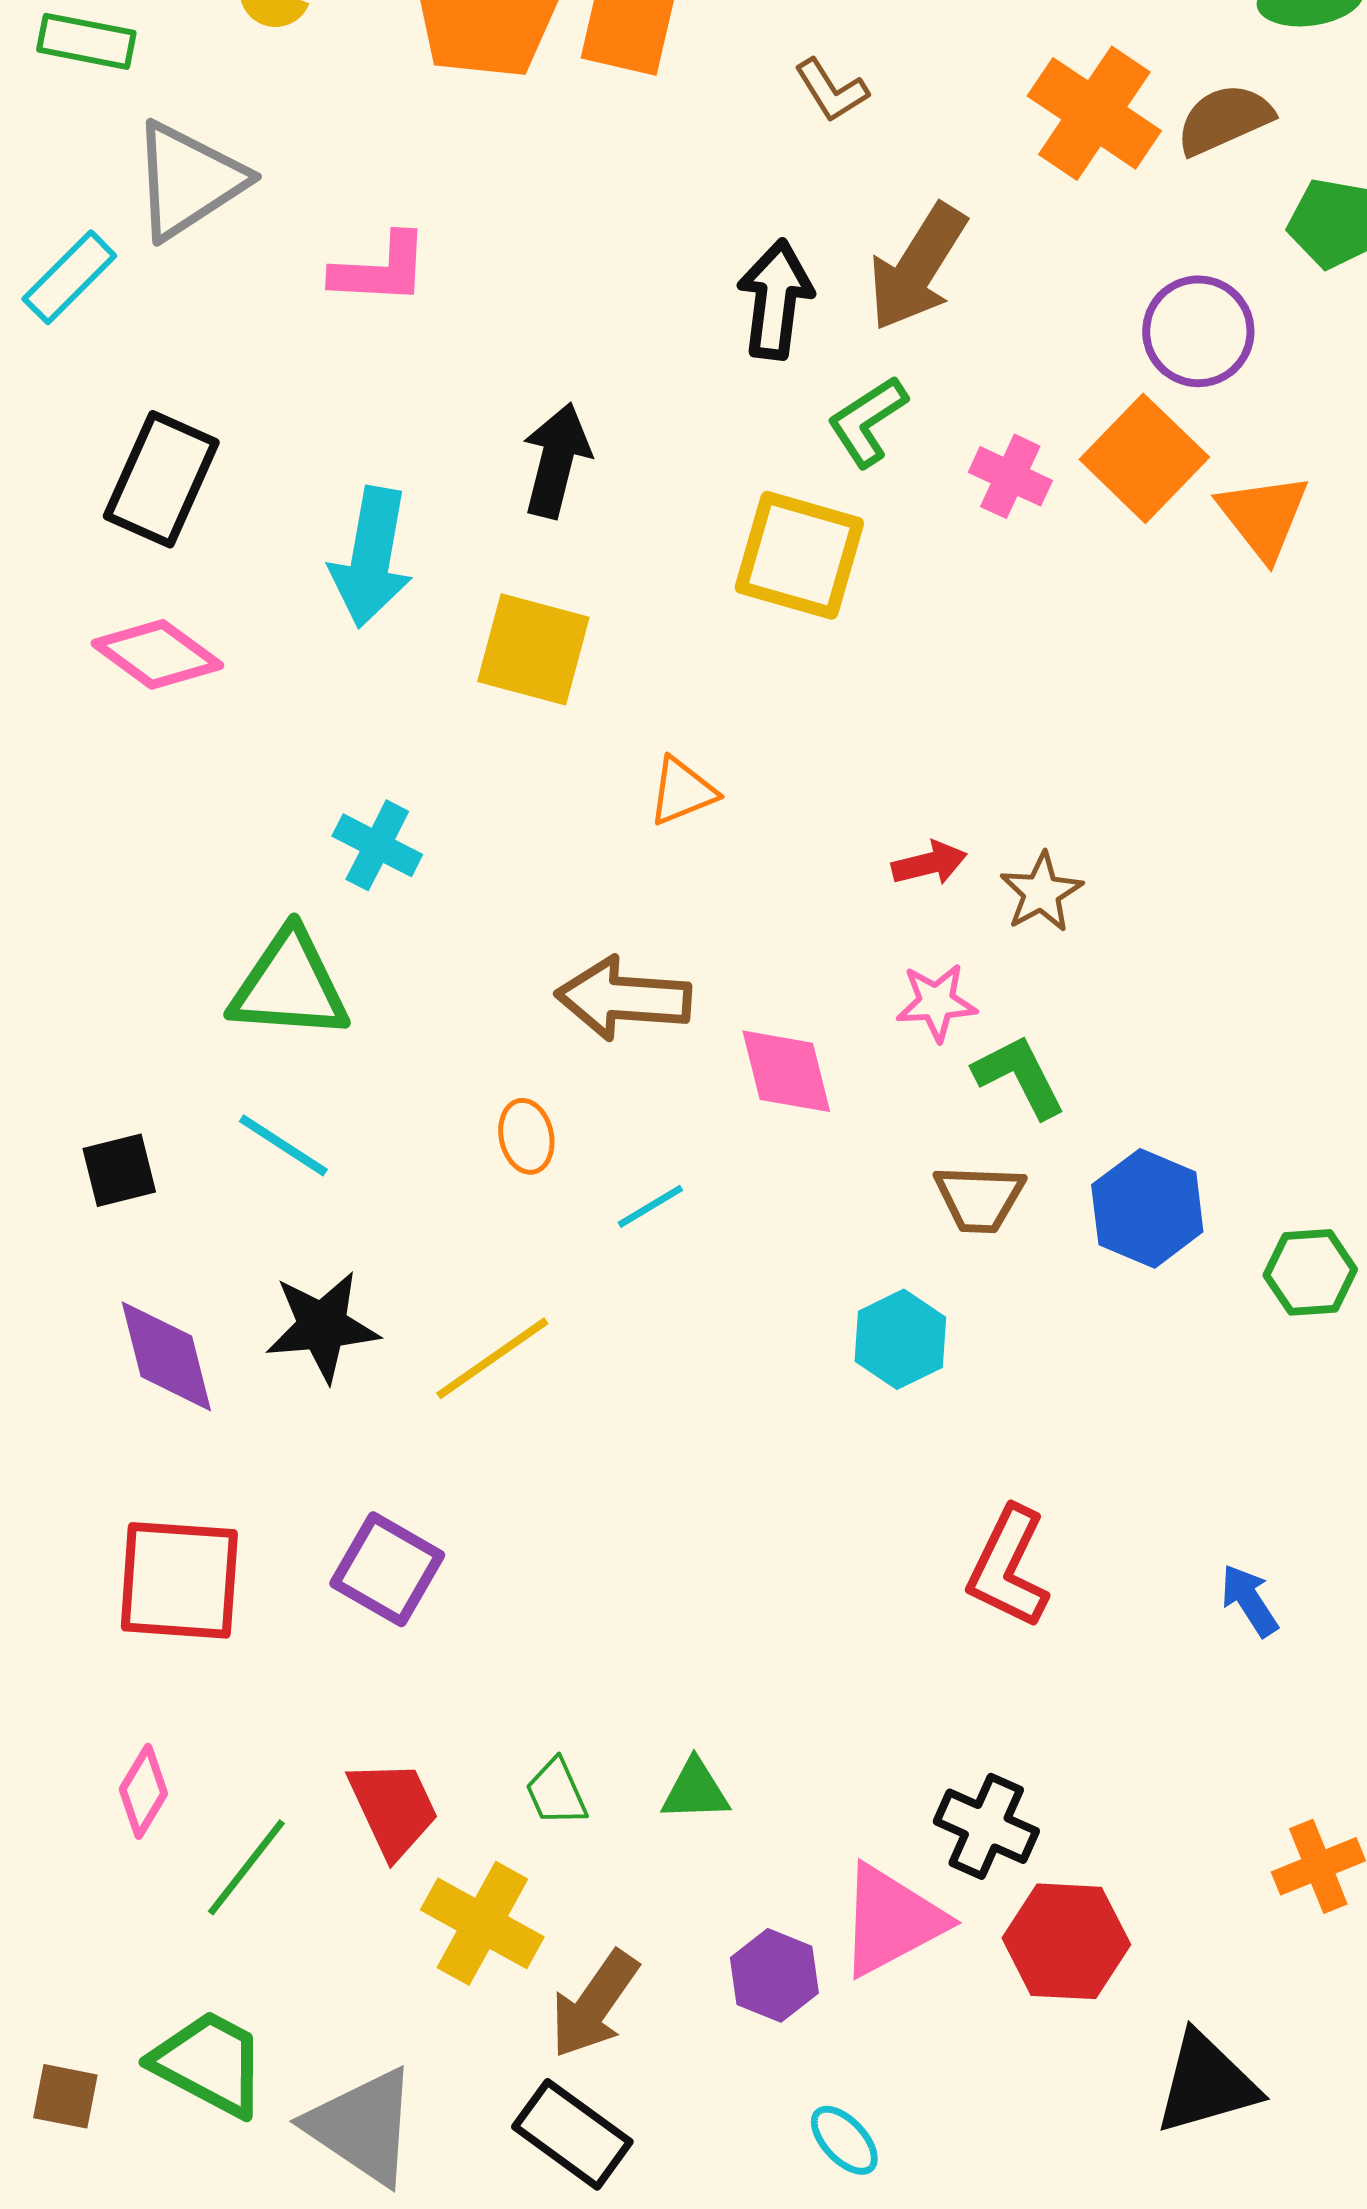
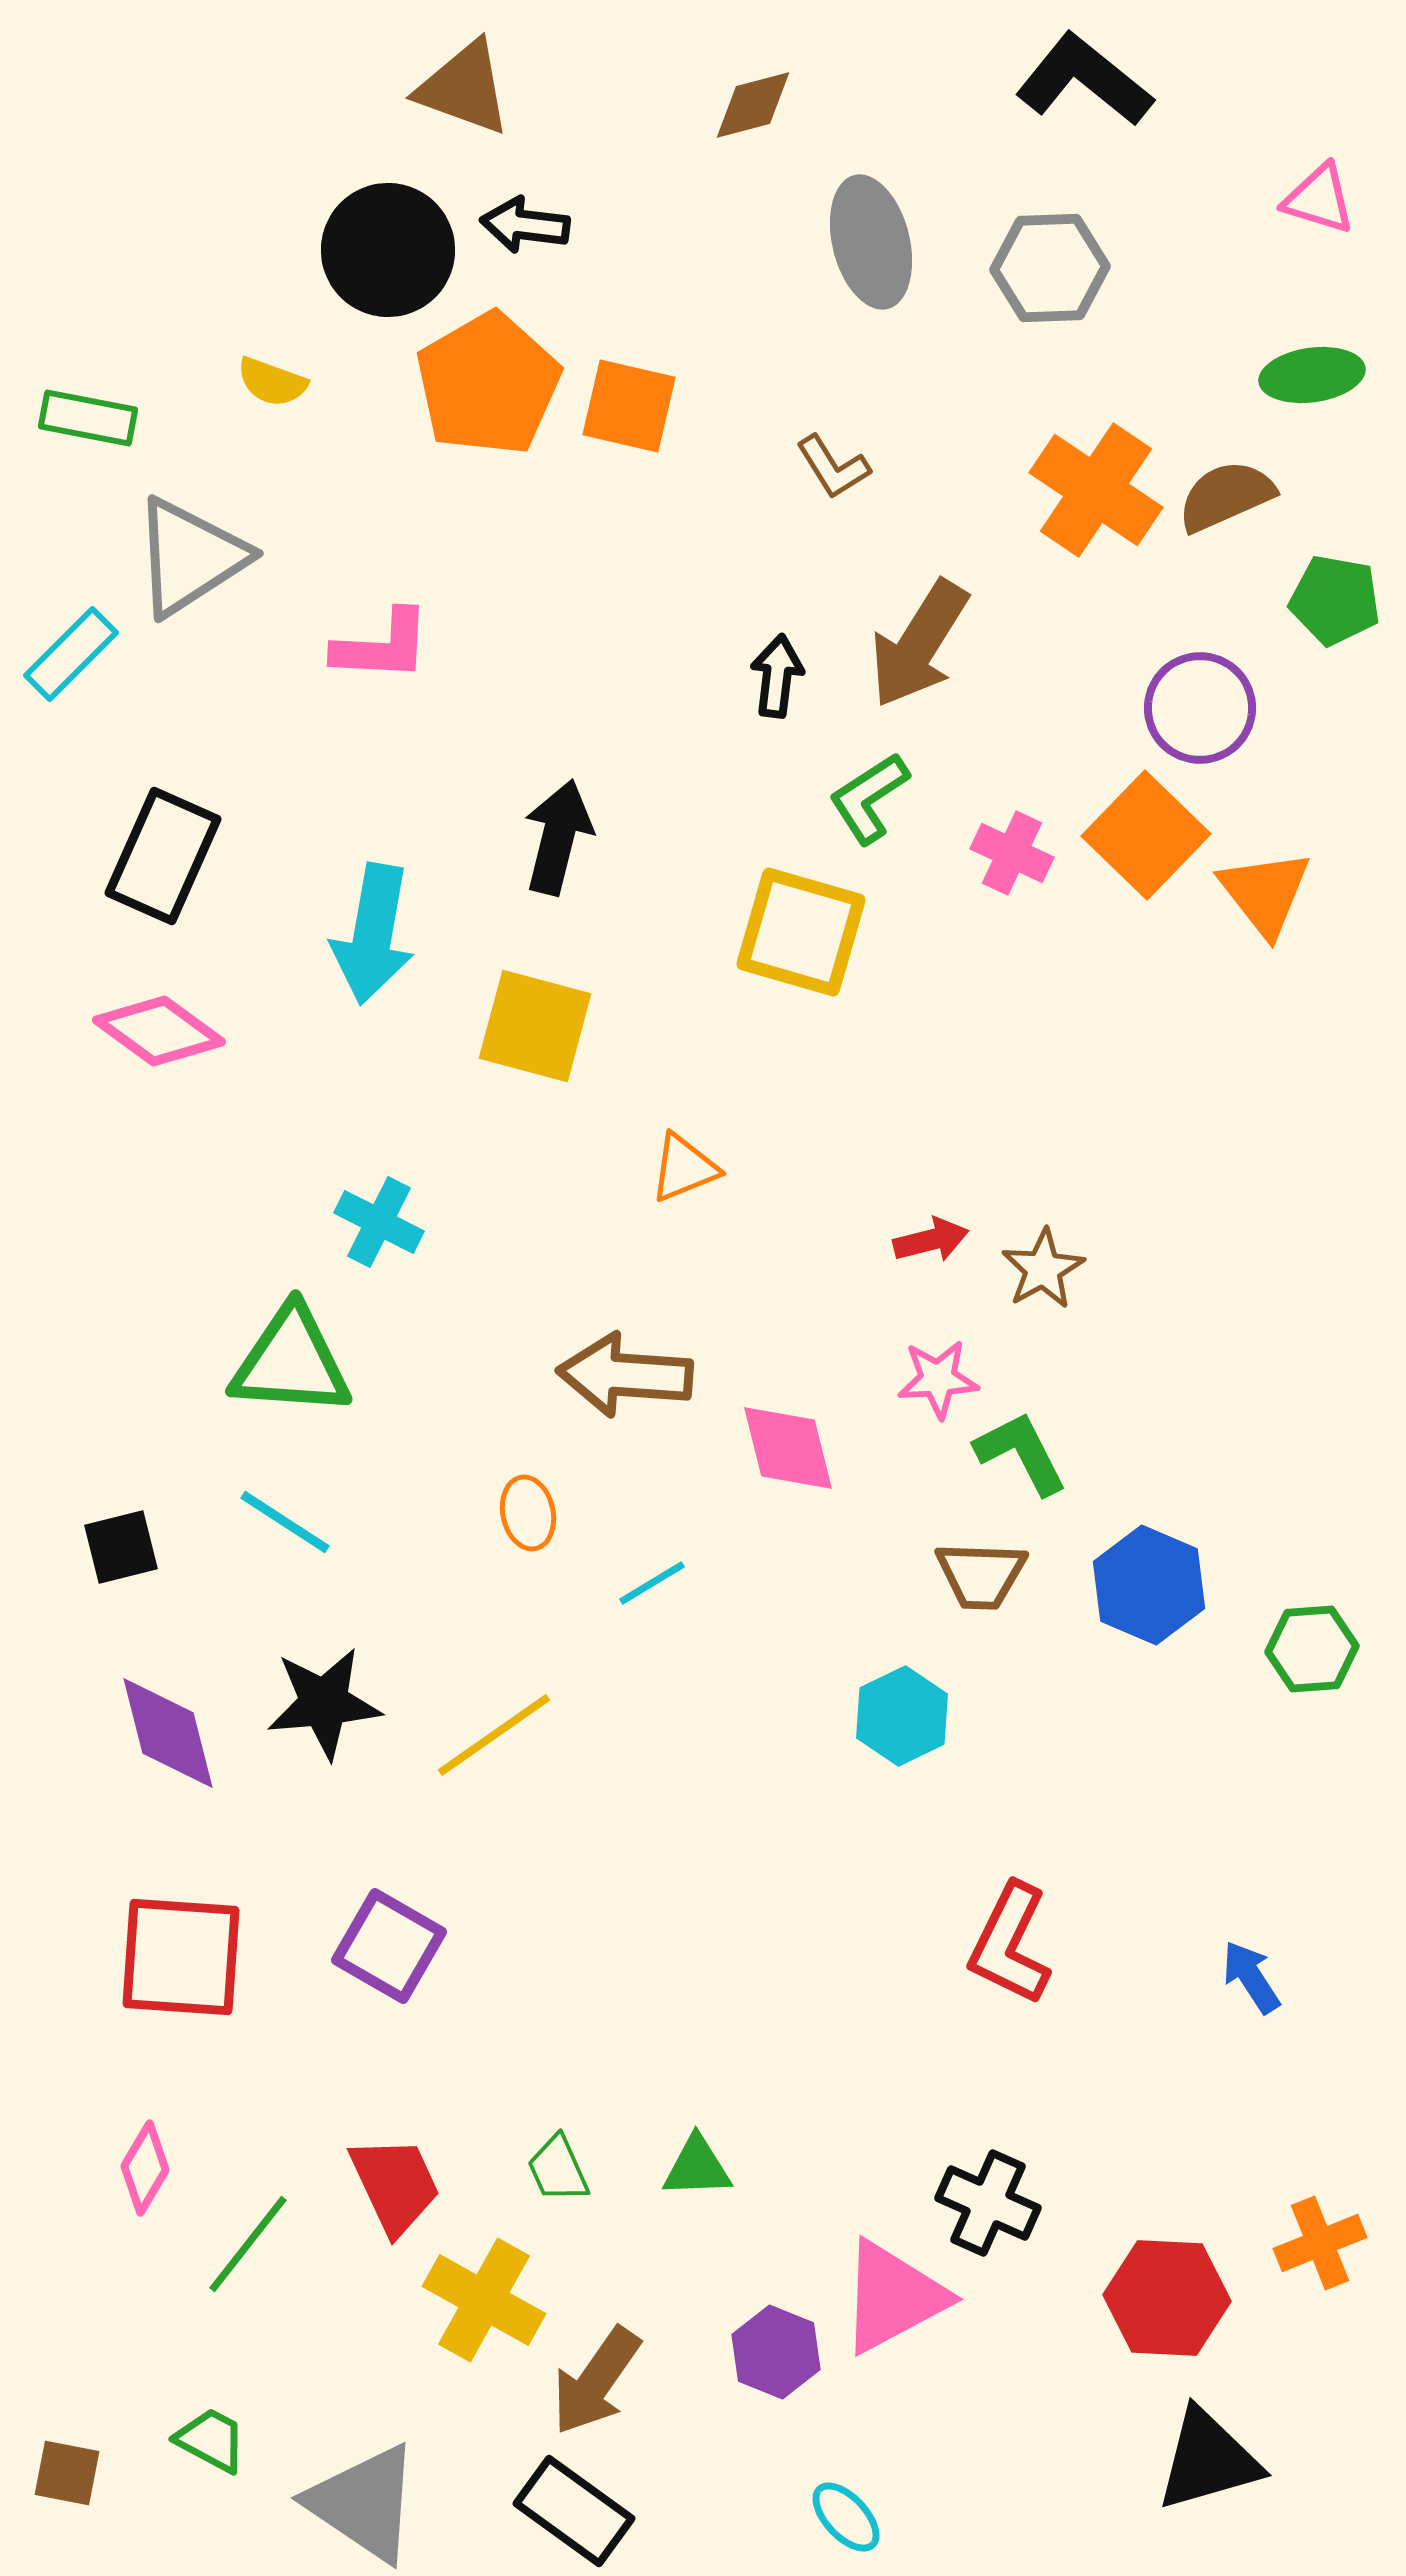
black arrow: (775, 299) -> (777, 676), size x0.7
red hexagon: (1066, 1941) -> (1167, 2298), moved
green trapezoid: (209, 2063) -> (211, 2440), size x0.6

